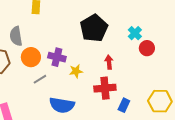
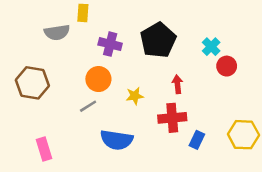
gray semicircle: (16, 36) -> (57, 32), moved, turned -90
orange circle: (31, 57) -> (98, 79), moved
purple cross: (57, 57) -> (110, 44), moved

